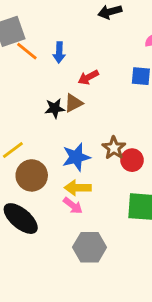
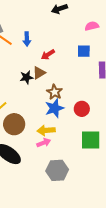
brown star: (114, 148) -> (55, 92), moved
blue star: (76, 157) -> (54, 108), moved
pink arrow: (73, 206) -> (44, 143), turned -56

